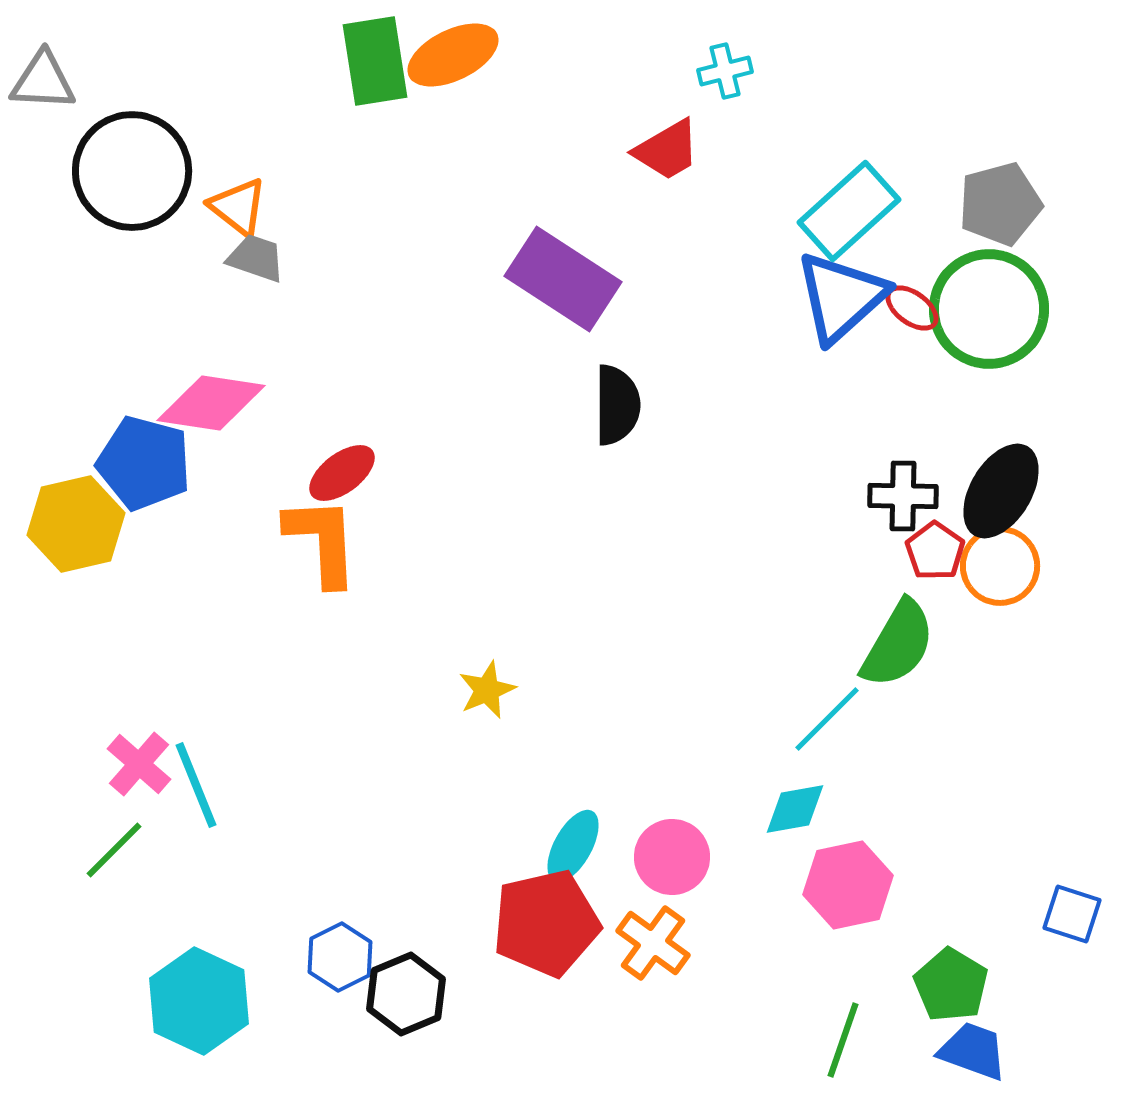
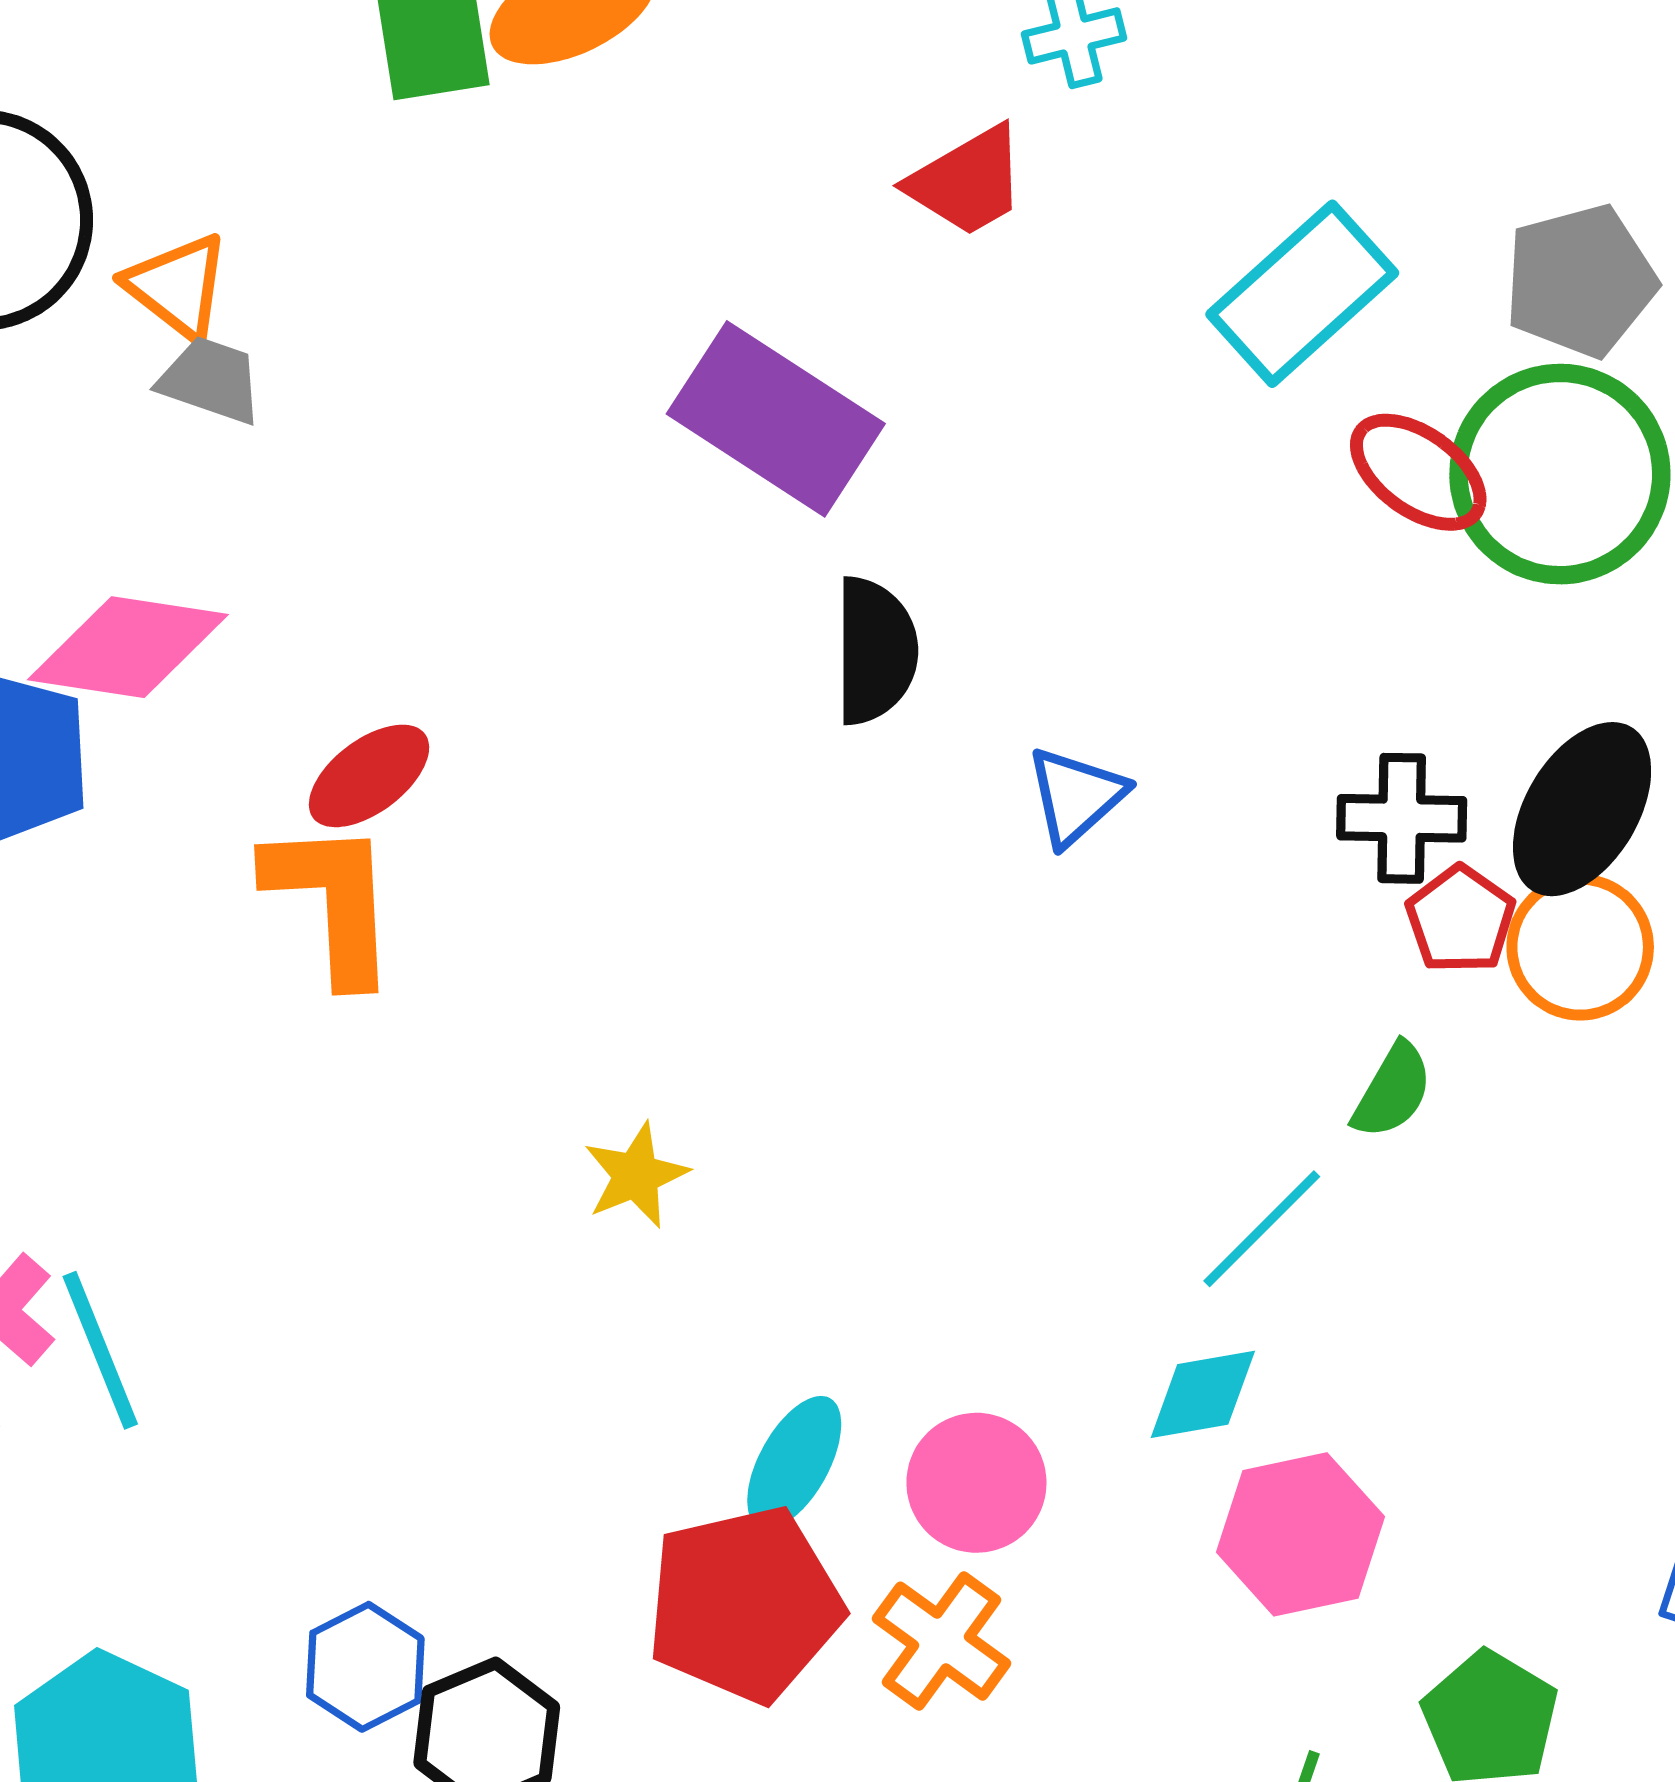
blue triangle: (841, 297) -> (1076, 796), moved, size x0.6
red ellipse: (912, 308) -> (1418, 472), size x1.4
green semicircle: (898, 644) -> (1392, 1091), size x0.6

